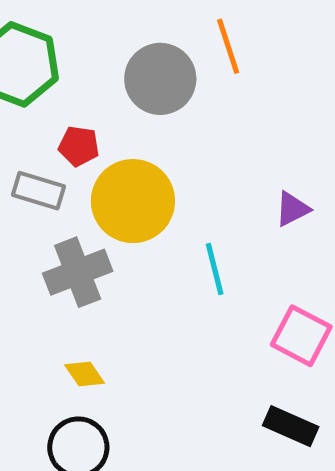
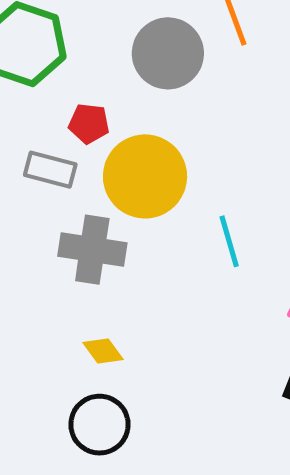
gray cross: (78, 272) -> (92, 250), turned 32

